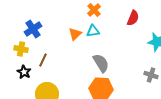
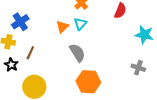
cyan triangle: (93, 31) -> (80, 24), turned -40
gray semicircle: (101, 63) -> (77, 53), moved

